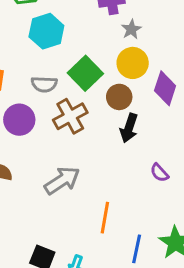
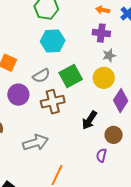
gray semicircle: (44, 84) -> (41, 76), turned -48
brown circle: (119, 97) -> (114, 135), moved
purple semicircle: (159, 173) -> (101, 155), turned 40

